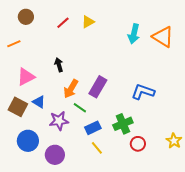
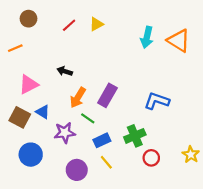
black arrow: (59, 65) -> (65, 71), turned -56
purple circle: (55, 155) -> (77, 170), moved

